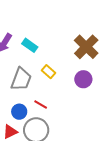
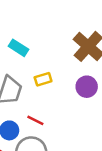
yellow rectangle: (48, 72) -> (43, 79), turned -56

